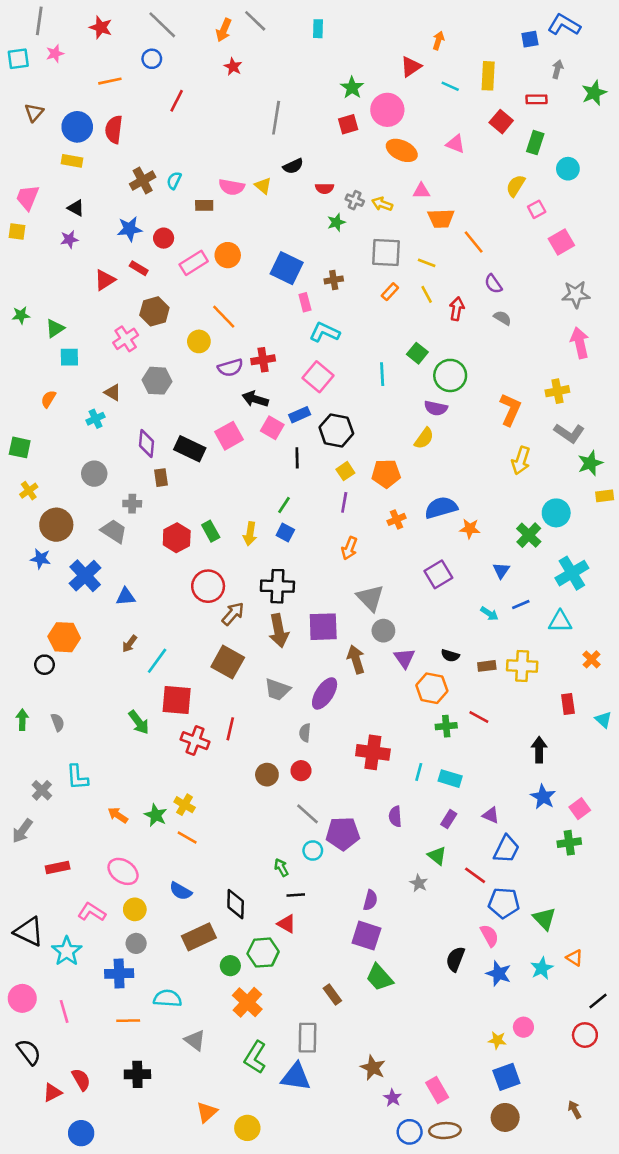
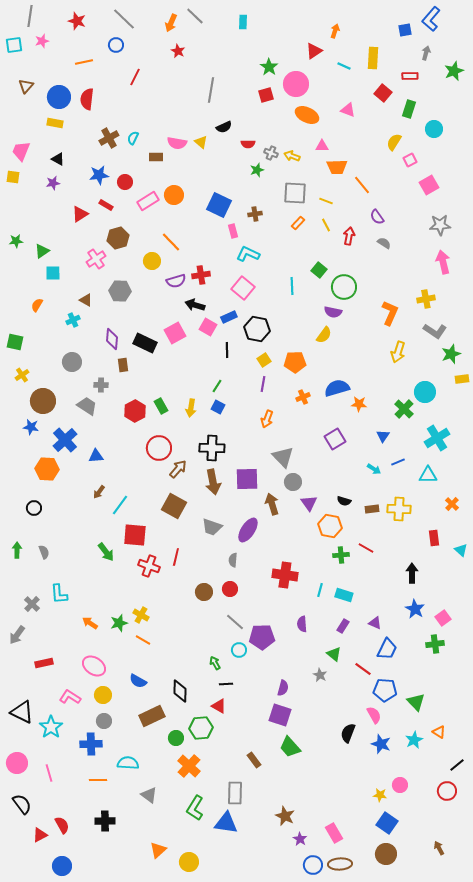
blue L-shape: (564, 25) -> (431, 19), turned -80
orange hexagon: (64, 637) -> (47, 469), moved
green star: (156, 815) -> (119, 623), turned 30
blue square: (506, 1077) -> (387, 823), turned -35

